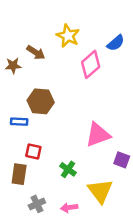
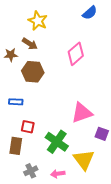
yellow star: (68, 36) -> (38, 21), moved
blue semicircle: (116, 43) -> (90, 13), moved
brown hexagon: (41, 101) -> (33, 72), moved
green cross: (68, 169) -> (57, 142), size x1.6

